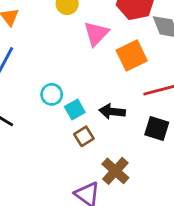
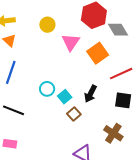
black arrow: (112, 111) -> (91, 94), turned -60
brown cross: (115, 171) -> (113, 133), moved

